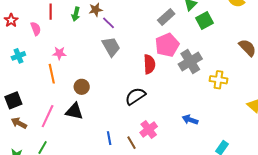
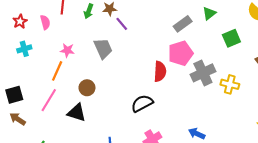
red star: (11, 20) -> (20, 21), moved
green square: (205, 20) -> (231, 38), moved
gray trapezoid: (111, 47) -> (103, 48), moved
orange line: (52, 74) -> (57, 71), turned 30
yellow cross: (218, 80) -> (230, 84), moved
pink line: (48, 116) -> (49, 100), moved

